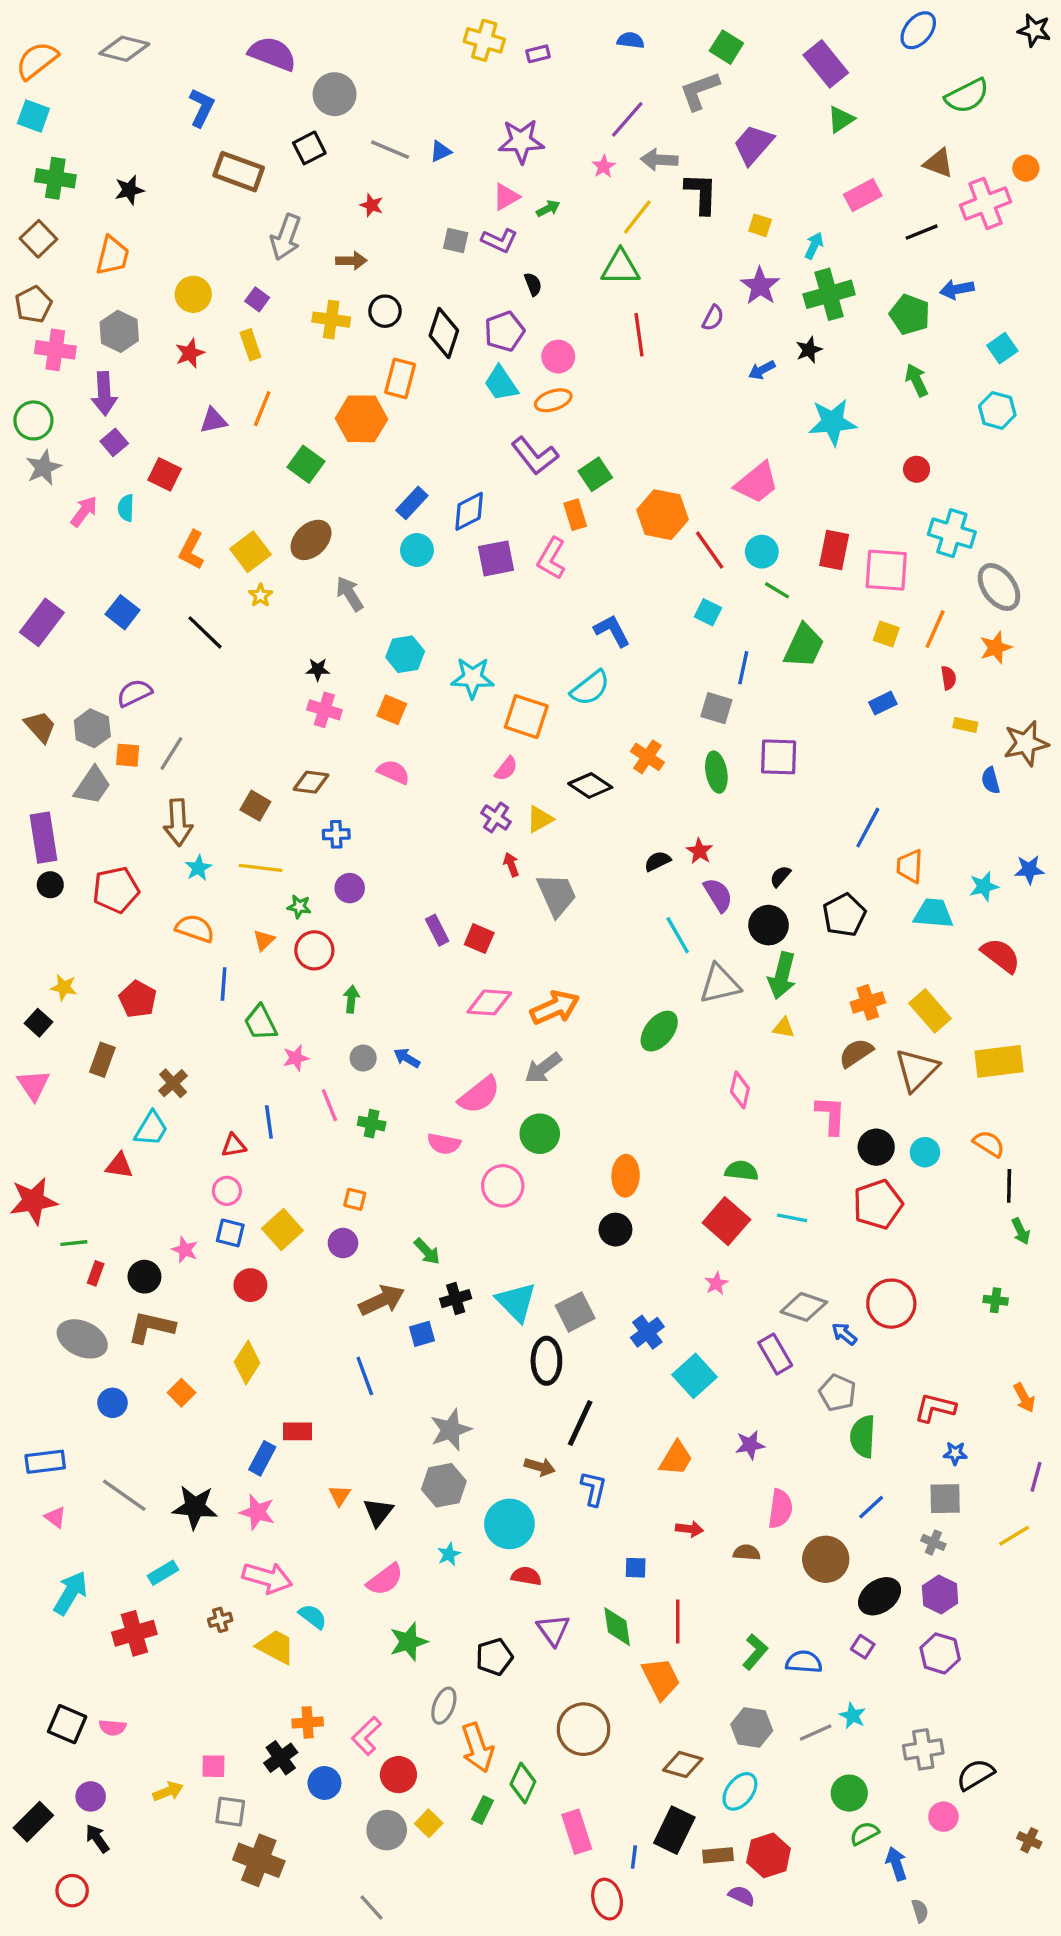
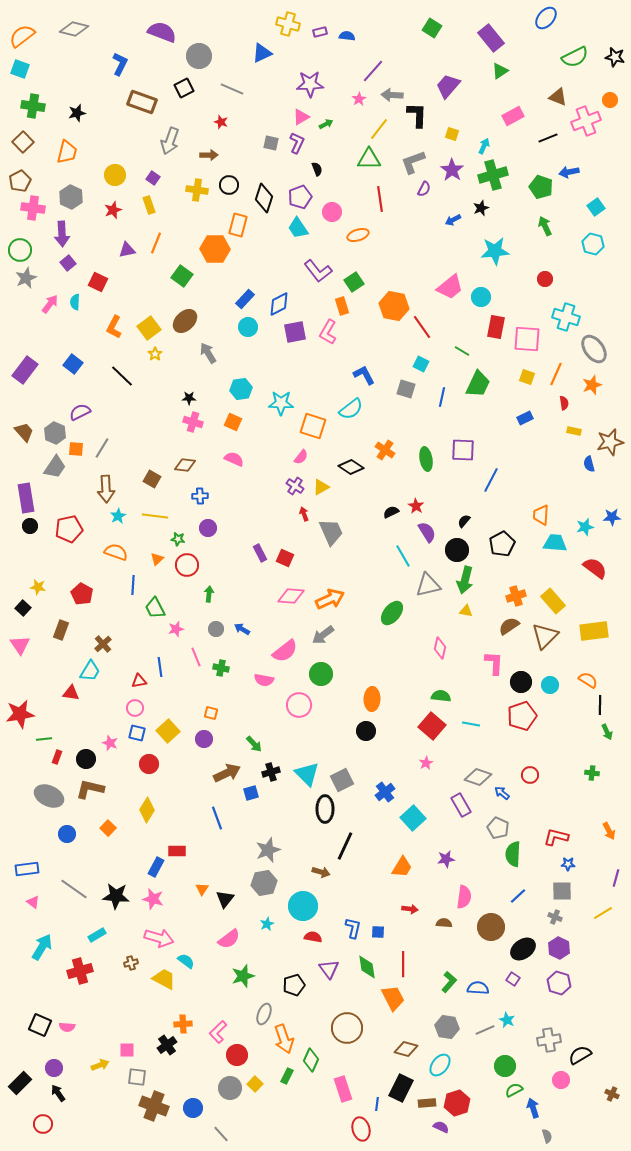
black star: (1034, 30) -> (615, 57), moved
blue semicircle: (631, 40) -> (347, 36), moved
gray L-shape: (700, 91) -> (413, 162), moved
blue triangle: (441, 151) -> (262, 53), moved, size x1.5
purple L-shape: (499, 240) -> (297, 143), turned -90
orange ellipse: (553, 400) -> (358, 235), moved
cyan circle: (762, 552) -> (481, 297), moved
gray square: (716, 708) -> (406, 389), moved
blue line: (868, 828) -> (491, 480), moved
red circle: (891, 1304) -> (530, 775), size x0.6
blue L-shape: (594, 1489) -> (353, 928), moved
blue circle: (324, 1783) -> (193, 1108), moved

